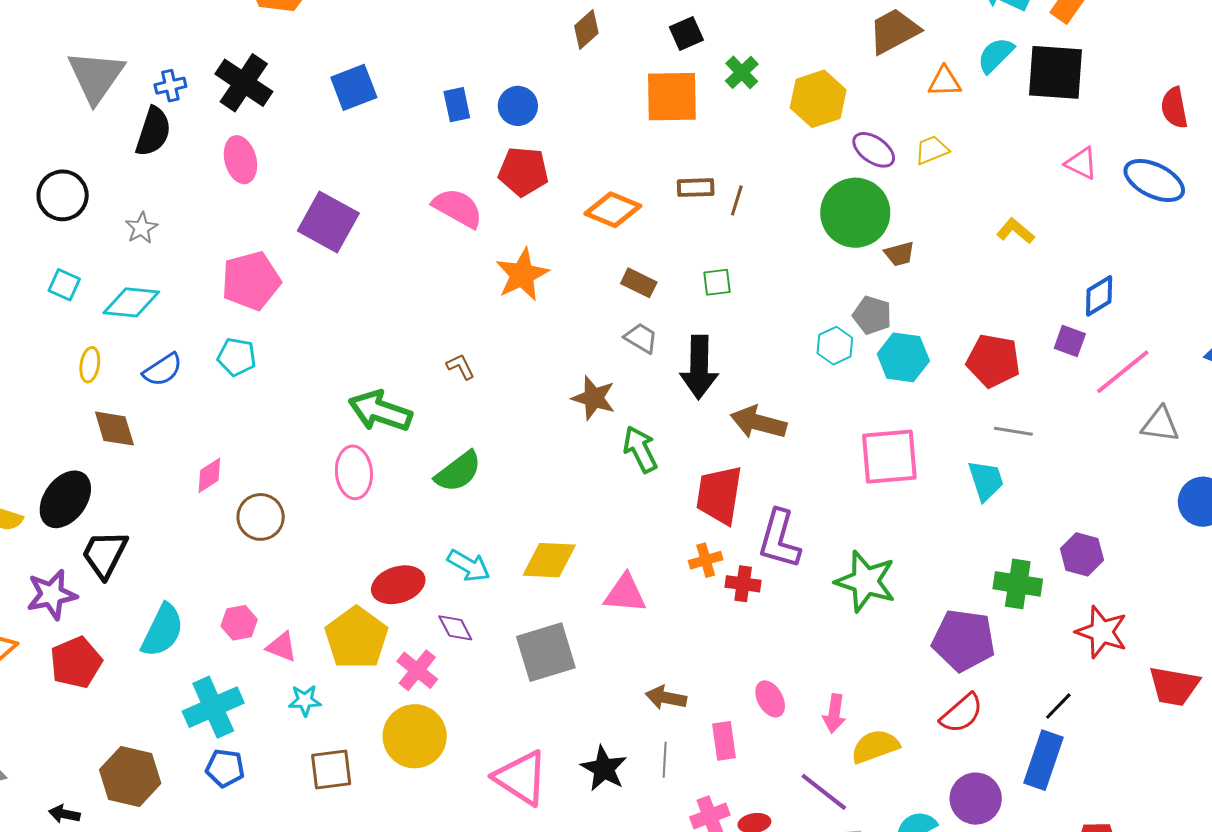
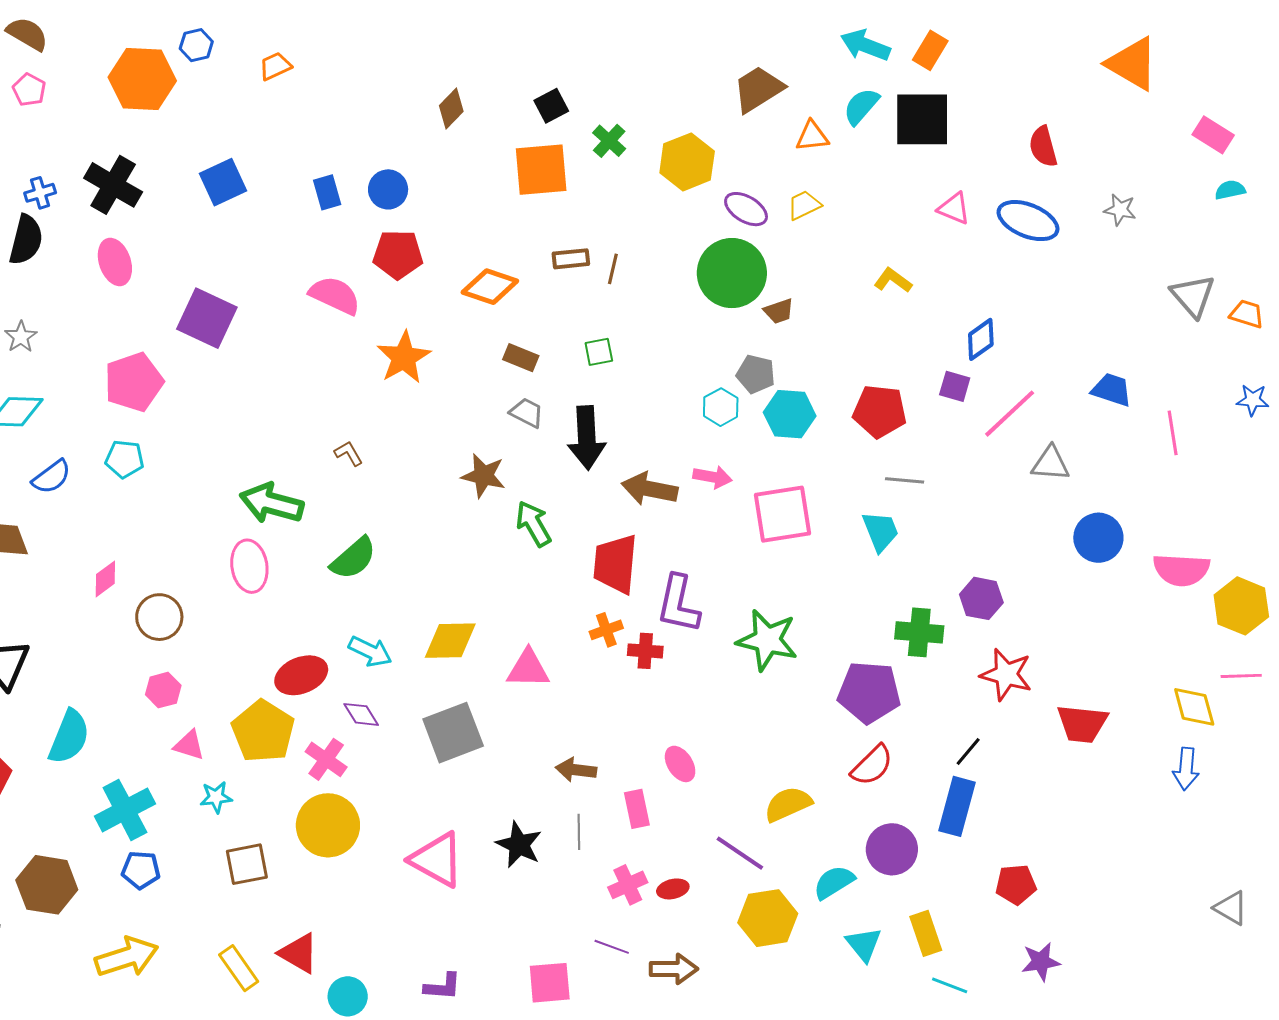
pink hexagon: (239, 623) -> (163, 690), moved
pink arrow: (834, 713) -> (713, 477), moved, turned -84

